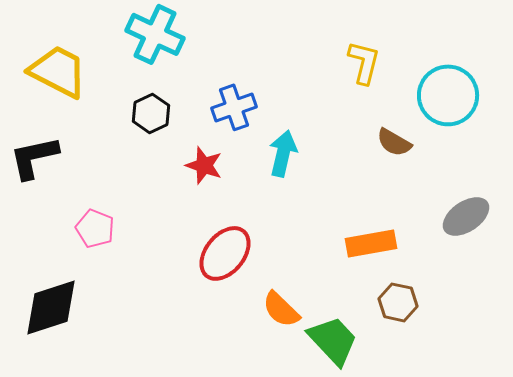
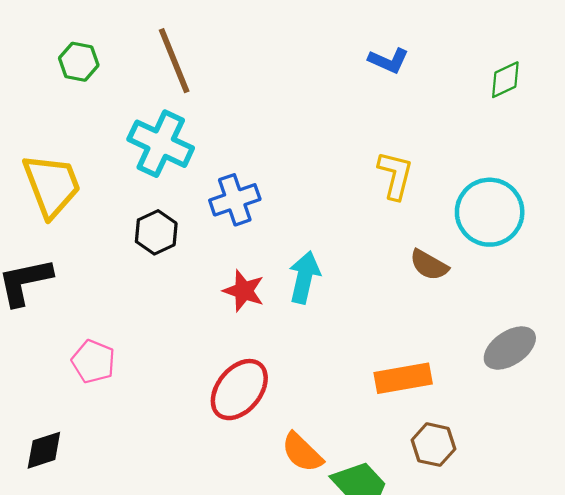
yellow trapezoid: (58, 71) -> (52, 185), turned 42
blue cross: (234, 107) -> (235, 200), moved
red star: (204, 165) -> (244, 291), moved
black diamond: (51, 307) -> (44, 450), size x0.6

